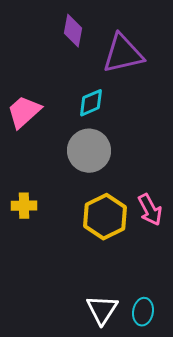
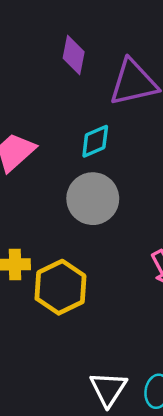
yellow hexagon: (105, 217) -> (60, 287), moved

